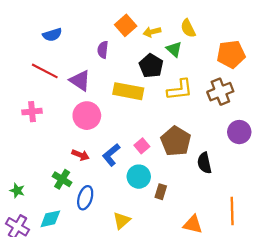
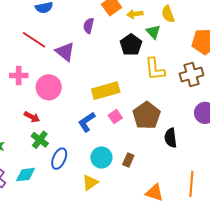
yellow L-shape: (180, 90) -> (155, 69), turned 85
yellow rectangle: (128, 91) -> (106, 91), moved, turned -32
pink circle: (87, 116) -> (49, 87), moved
red arrow: (81, 155) -> (32, 117), moved
cyan circle: (139, 177) -> (101, 158), moved

